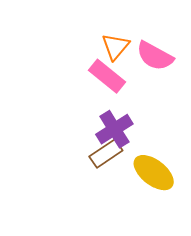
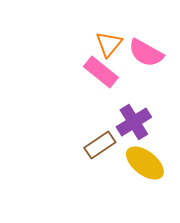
purple cross: (114, 129) -> (134, 122), moved

